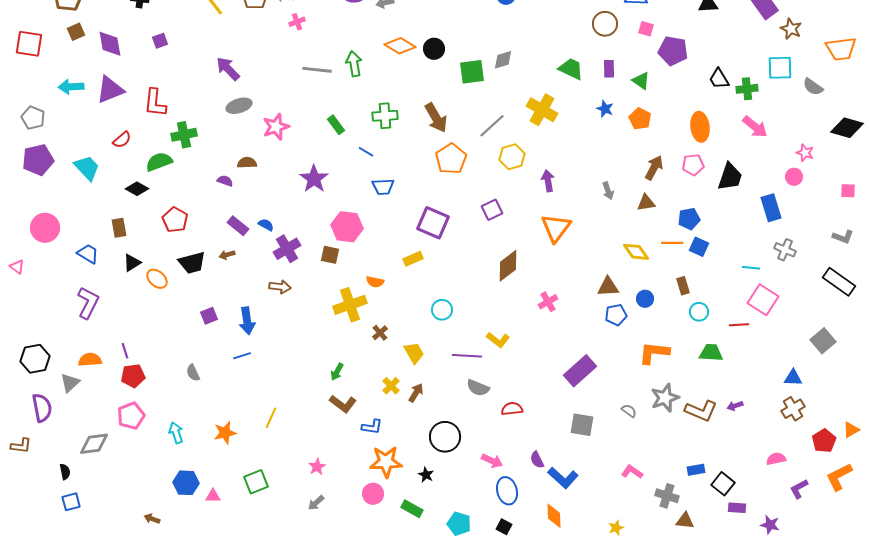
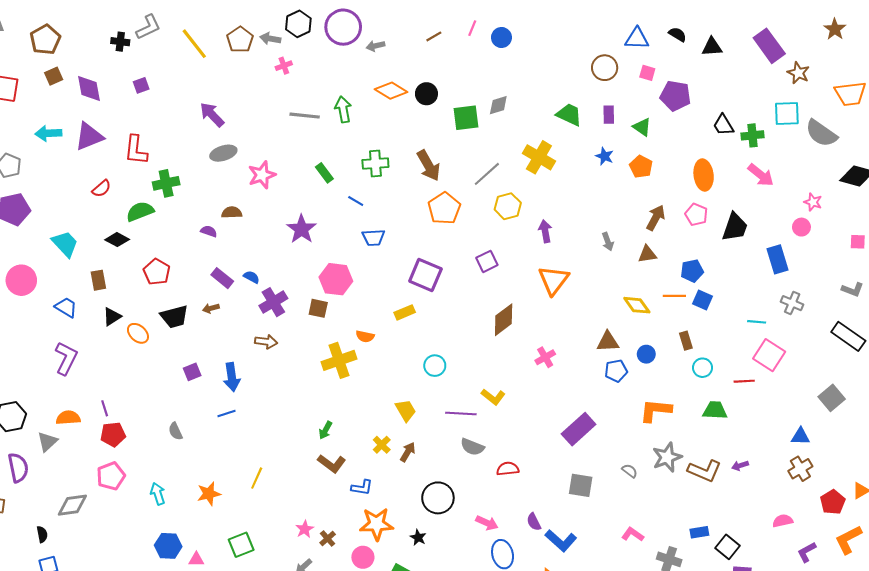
gray semicircle: (813, 87) -> (821, 133), size x1.5
pink pentagon: (693, 165) -> (696, 215), turned 30
cyan trapezoid: (87, 168) -> (65, 244), moved
brown cross: (380, 333) -> (328, 539), moved

